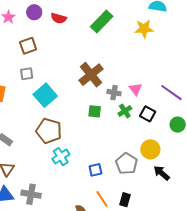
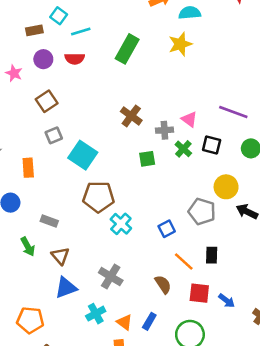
brown cross: (91, 75) -> (131, 116), size x0.7
gray cross: (31, 194) -> (111, 277), moved, turned 36

